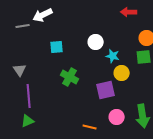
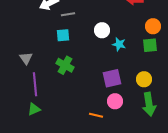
gray line: (23, 26) -> (68, 14), moved
yellow circle: (122, 73) -> (144, 79), moved
green cross: (70, 77) -> (65, 65), moved
pink circle: (117, 117) -> (115, 101), moved

